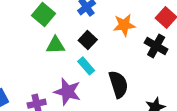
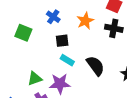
black square: (88, 40) -> (62, 41), turned -32
green triangle: (55, 45) -> (35, 78), moved

